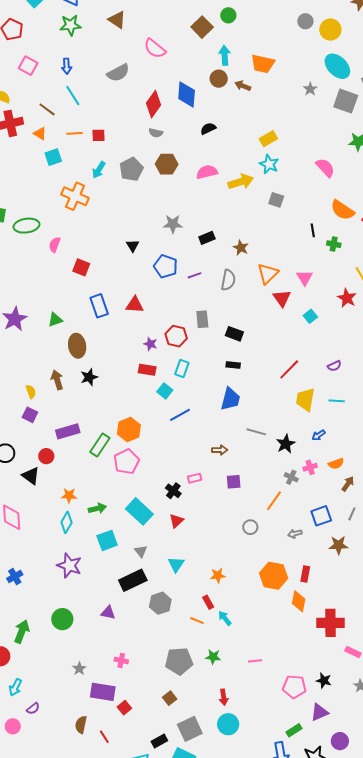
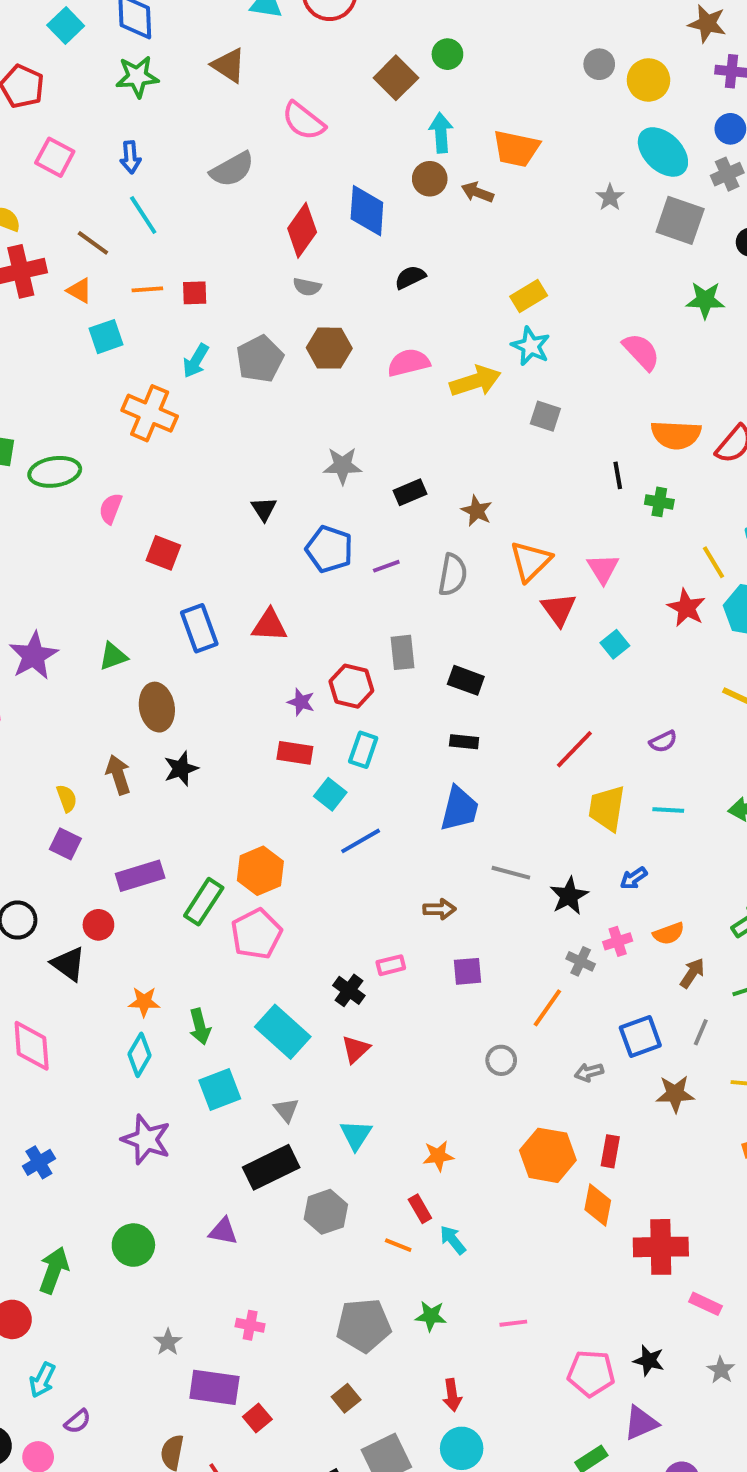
orange semicircle: (342, 210) -> (676, 435), turned -30
green arrow: (97, 508) -> (200, 1027), turned 90

